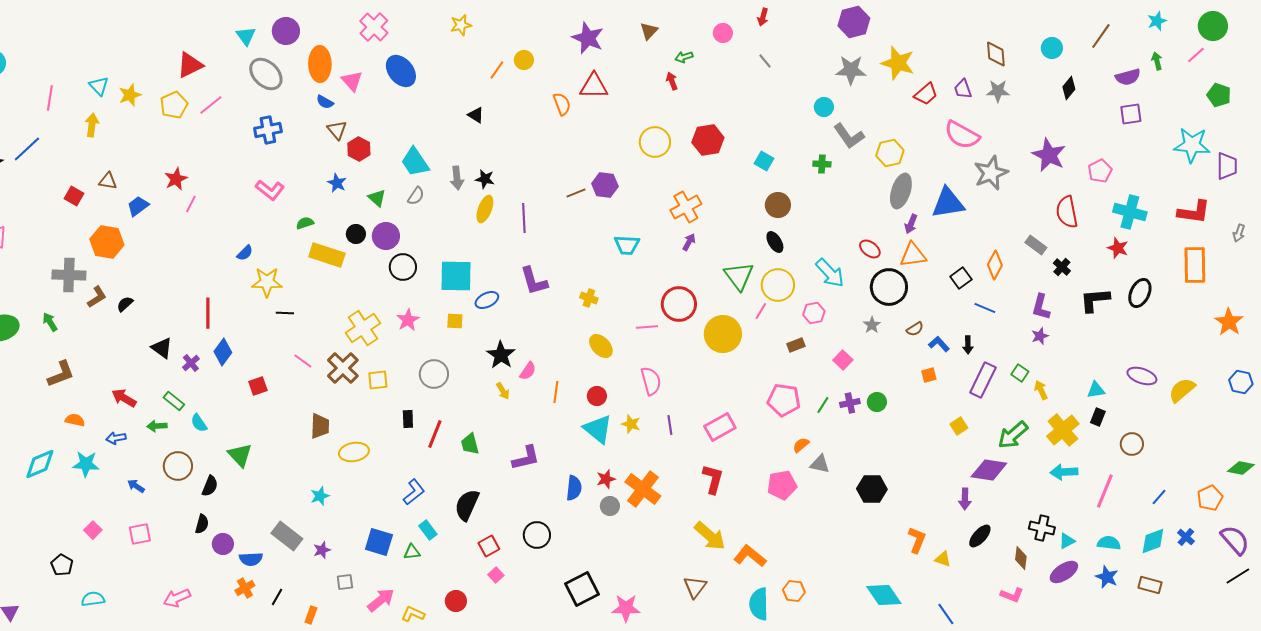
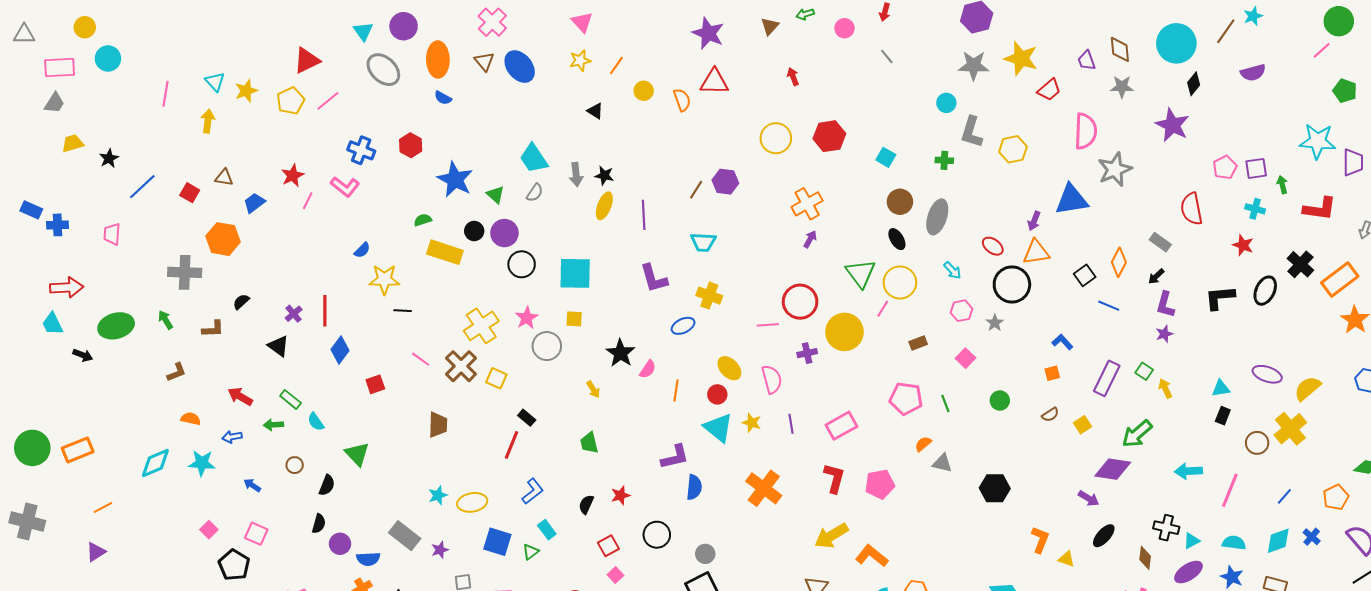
cyan star: (1157, 21) -> (1253, 16), moved
yellow star: (461, 25) -> (580, 61), moved
cyan circle: (1052, 48) -> (1176, 43), size x1.8
green arrow: (684, 57) -> (805, 14), moved
yellow circle: (524, 60) -> (644, 91), moved
green arrow: (1157, 61) -> (1282, 185), moved
pink triangle: (352, 81) -> (582, 22), moved
purple trapezoid: (963, 89) -> (1087, 61), moved
purple square: (1131, 114) -> (1256, 168), moved
blue cross: (268, 130) -> (361, 150), moved, turned 32
brown triangle: (337, 130) -> (484, 62), moved
pink semicircle: (962, 135) -> (1086, 131), turned -117
gray L-shape: (849, 136) -> (972, 132), turned 52
blue line: (27, 149) -> (142, 187), moved
red hexagon: (359, 149) -> (411, 145), moved
purple star: (1049, 155) -> (1172, 125), moved
blue star: (337, 183) -> (455, 180), size x1.8
pink L-shape: (270, 190) -> (345, 187), moved
gray ellipse: (901, 191) -> (937, 217), moved
brown line: (576, 193) -> (696, 190), turned -36
cyan cross: (1130, 212) -> (1255, 209), size x0.6
cyan trapezoid: (627, 245) -> (703, 242), moved
orange rectangle: (1195, 265) -> (1340, 279), moved, turned 54
black cross: (1062, 267) -> (1300, 264), moved, size x1.5
cyan arrow: (830, 273) -> (952, 270), size x0.6
brown L-shape: (97, 297) -> (213, 329), moved, turned 30
yellow cross: (589, 298) -> (709, 296), size x1.4
blue ellipse: (487, 300) -> (683, 326), moved
pink hexagon: (814, 313) -> (961, 311), moved
brown semicircle: (915, 329) -> (1050, 415), moved
black arrow: (968, 345) -> (1156, 276), moved, turned 48
yellow ellipse: (601, 346) -> (729, 368), moved
purple cross: (191, 363) -> (294, 314), moved
brown L-shape: (61, 374) -> (177, 372), size x0.7
gray circle: (434, 374) -> (547, 346), moved
yellow square: (378, 380) -> (496, 378), turned 30
yellow arrow: (503, 391) -> (593, 389), moved
purple cross: (850, 403) -> (807, 353), moved
green line: (823, 405) -> (945, 404), turned -54
black rectangle: (408, 419) -> (527, 418), turned -48
yellow cross: (1063, 430) -> (1290, 429), moved
red line: (435, 434) -> (512, 445), moved
yellow ellipse: (354, 452) -> (472, 502), moved
purple L-shape: (526, 458) -> (675, 457), moved
brown circle: (178, 466) -> (295, 465), size x0.6
red star: (606, 479) -> (620, 495), moved
pink pentagon: (782, 485) -> (880, 484), moved
purple arrow: (965, 499) -> (1089, 498), turned -60
black semicircle: (467, 505) -> (586, 504), size x0.6
gray circle: (610, 506) -> (705, 554), moved
pink square: (140, 534) -> (256, 534), turned 35
yellow arrow: (710, 536) -> (831, 536), turned 108
green triangle: (412, 552) -> (531, 552), turned -30
black pentagon: (62, 565) -> (234, 565), moved, size x1.4

